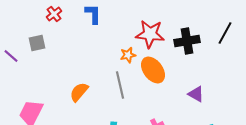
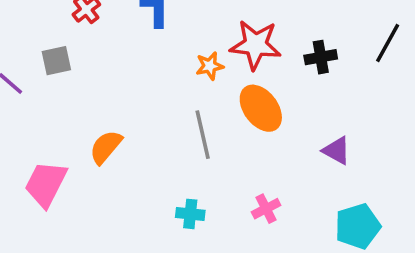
black cross: (187, 41) -> (321, 57), size x0.7
orange star: (128, 55) -> (210, 66), moved
orange semicircle: (79, 92) -> (106, 147), moved

